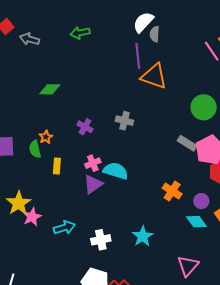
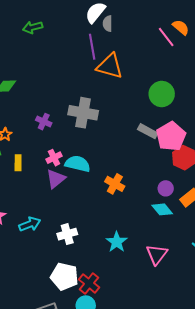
gray cross: (125, 121) -> (83, 113), size x1.6
orange cross: (172, 191) -> (115, 184), moved
cyan star: (143, 236) -> (117, 242), moved

